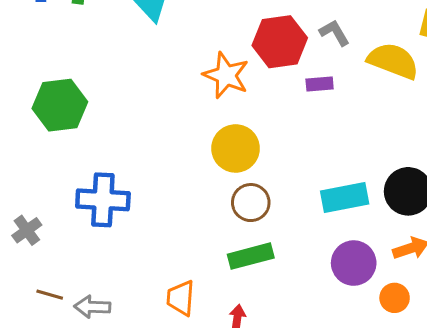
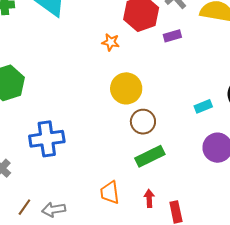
orange star: (226, 75) -> (111, 42), size x0.6
cyan rectangle: (345, 198) -> (203, 106), size x0.6
brown line: (50, 295) -> (24, 207), turned -60

